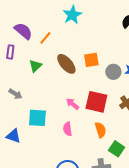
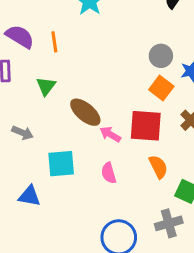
orange line: (45, 38) -> (54, 42), turned -40
orange square: (91, 60) -> (161, 88), moved, turned -35
brown ellipse: (66, 64) -> (85, 112), moved
gray circle: (113, 72) -> (161, 56), moved

